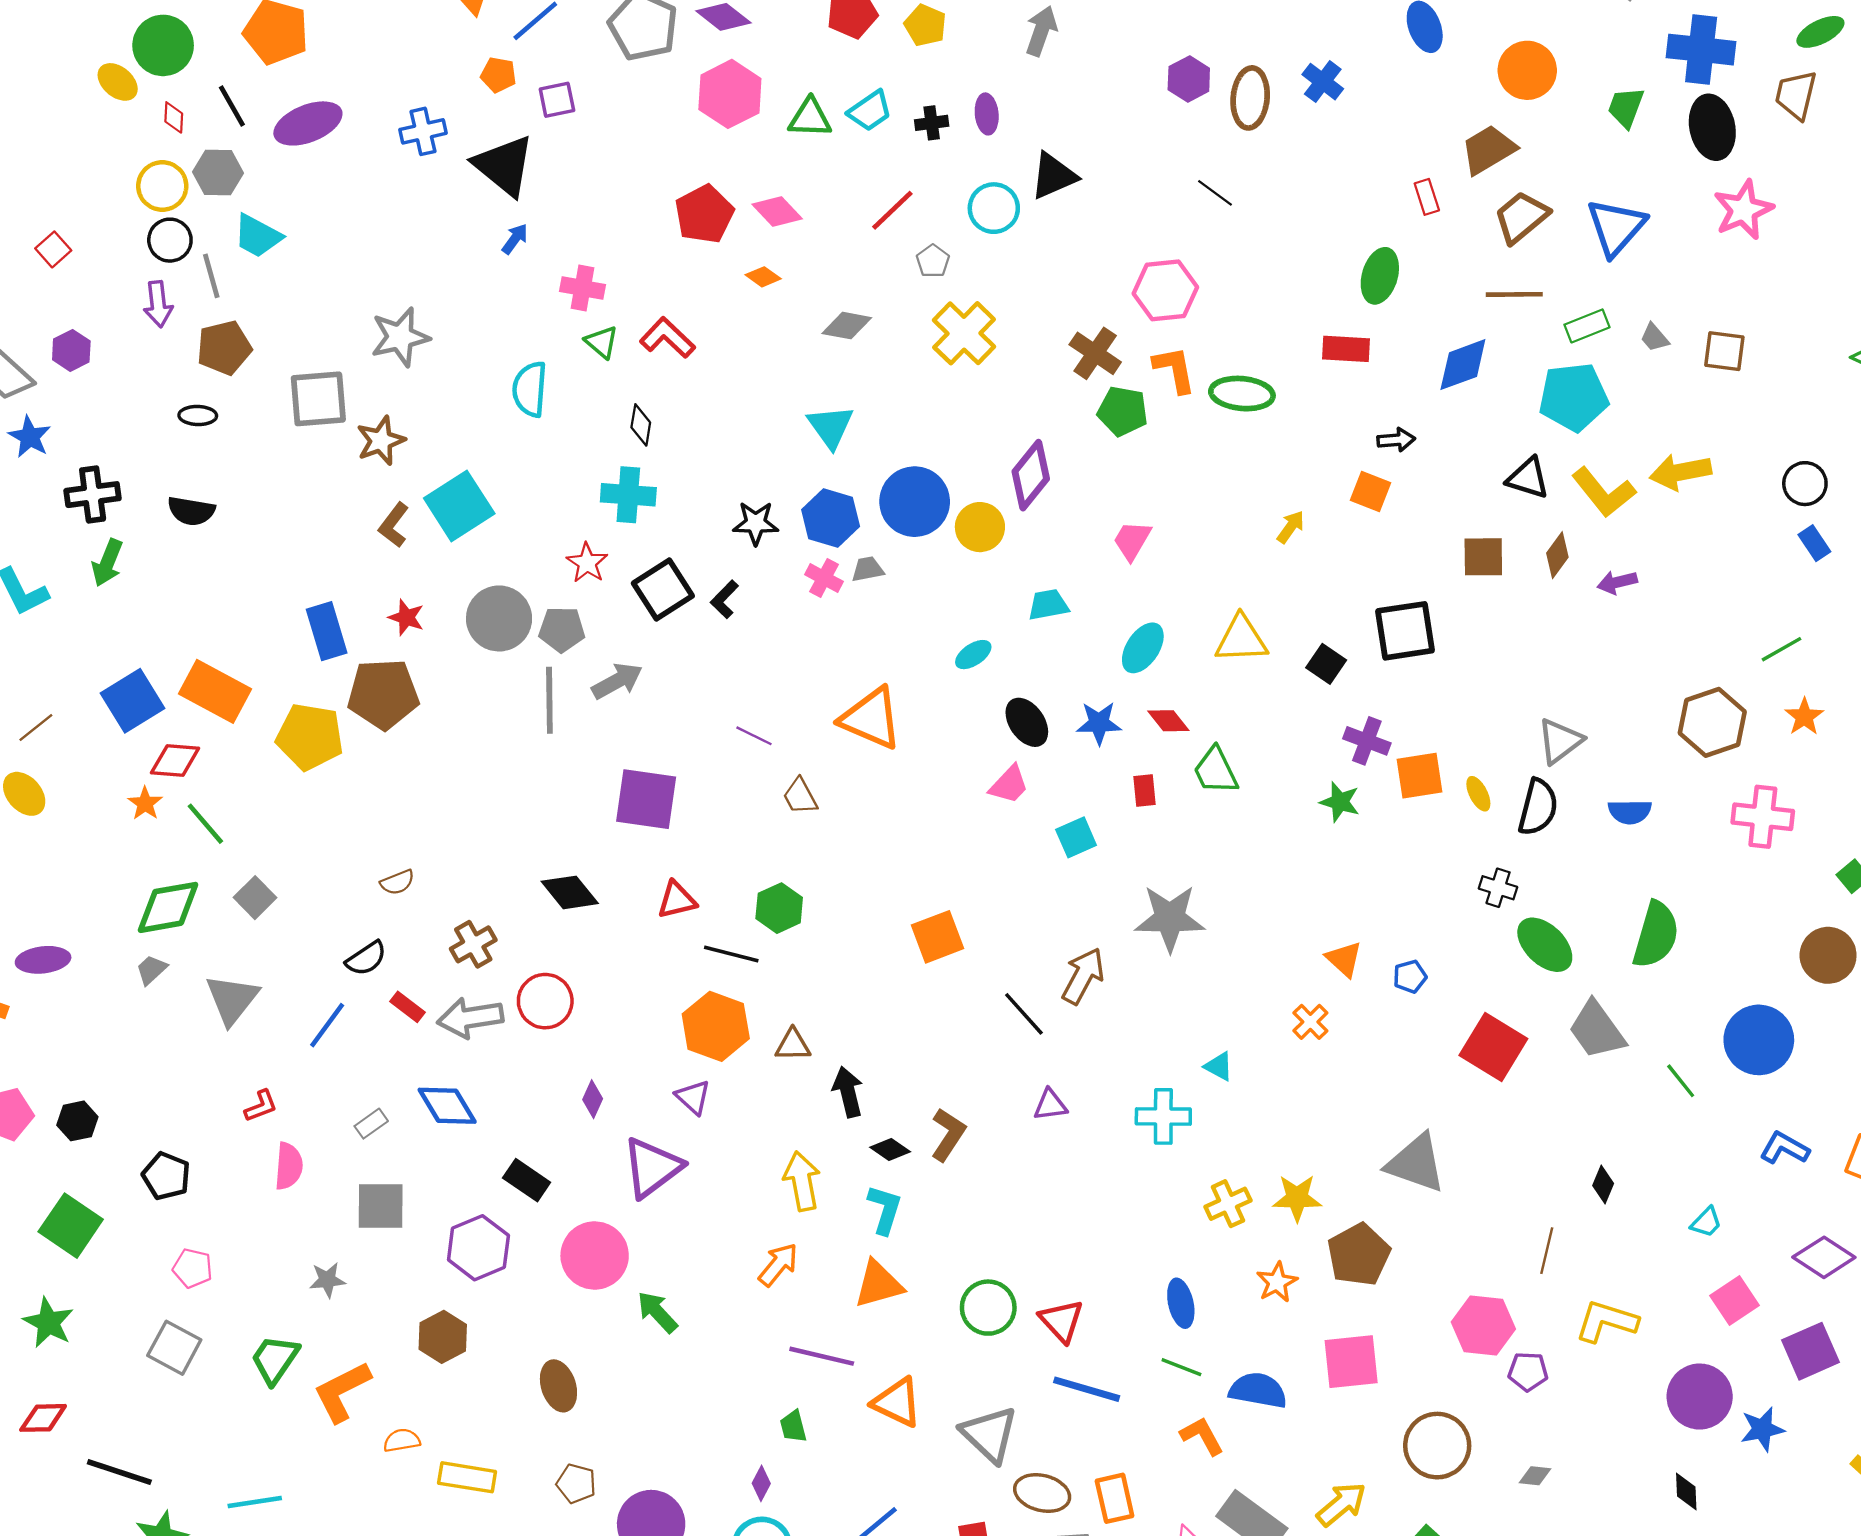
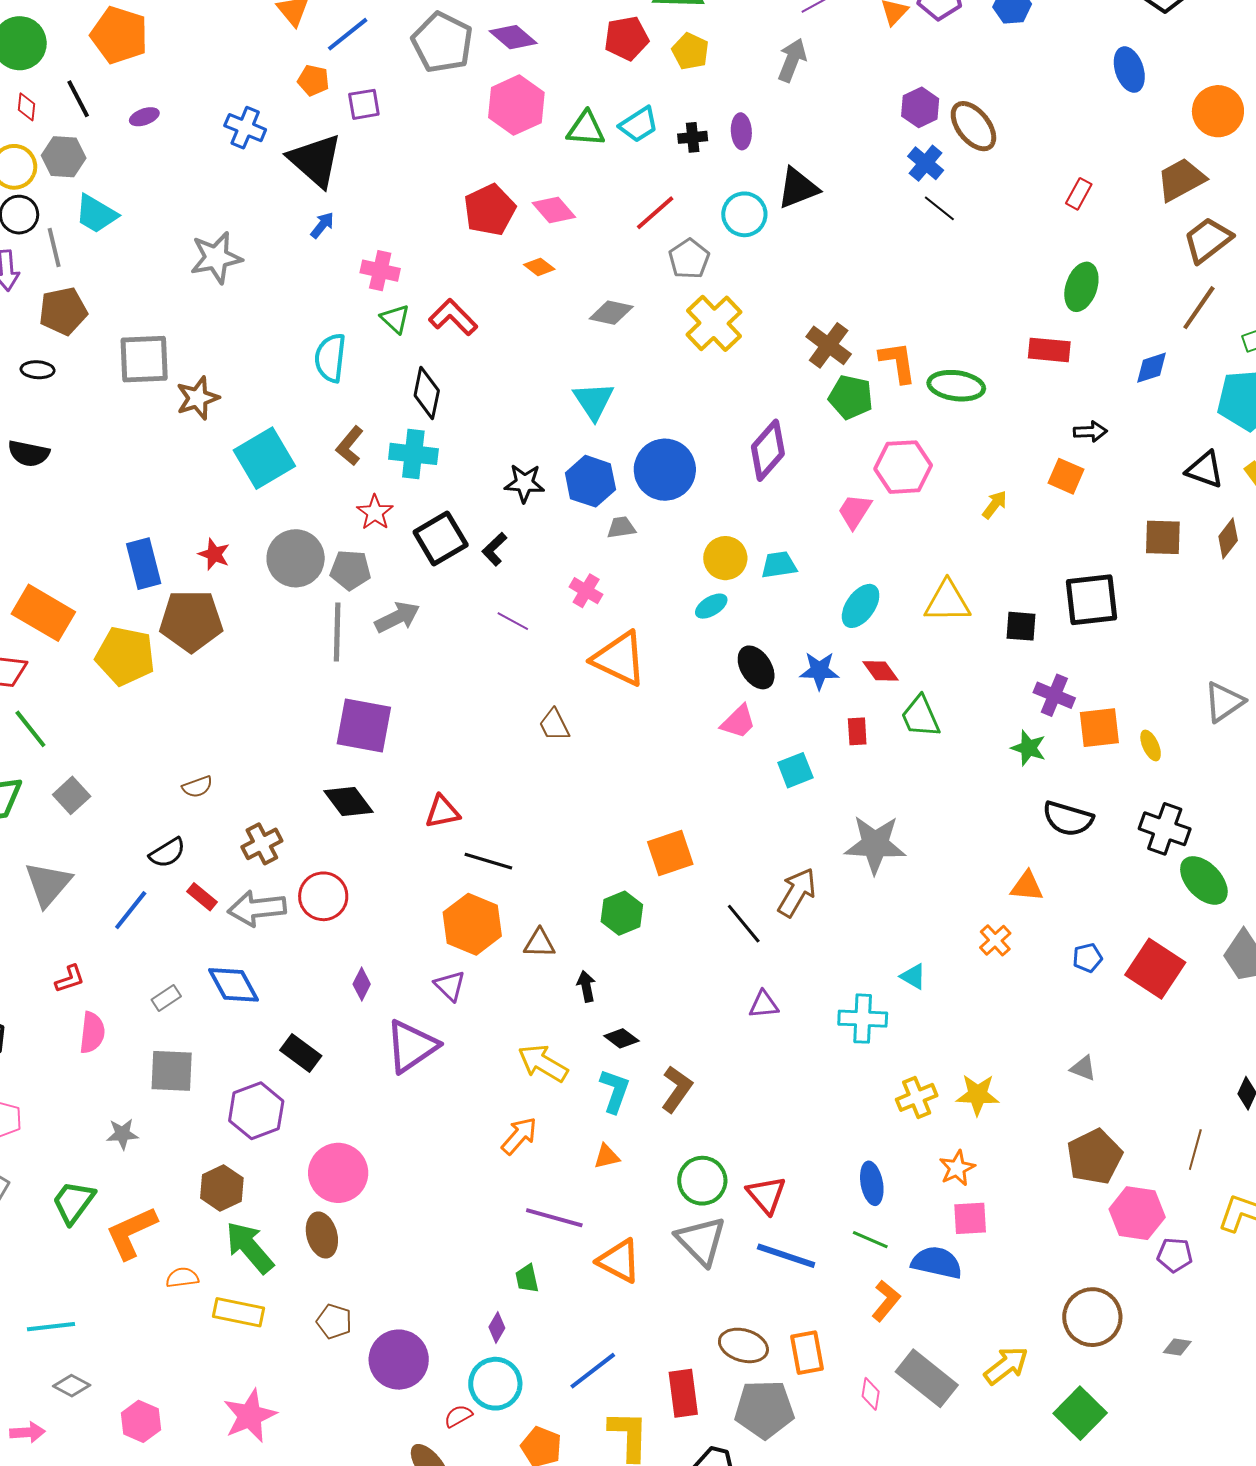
blue cross: (1323, 82) -> (926, 163), moved
brown ellipse: (1250, 98) -> (973, 126), turned -46
purple ellipse: (308, 123) -> (144, 117), size x0.5
blue cross: (423, 131) -> (245, 128), turned 33
red rectangle: (1427, 197) -> (1079, 194), moved, turned 44
gray pentagon: (933, 261) -> (689, 259), size x1.4
pink hexagon: (1165, 290) -> (903, 467), moved
brown line: (1514, 294) -> (1199, 308), turned -57
gray star: (400, 337) -> (216, 258), moved
blue diamond: (1463, 365) -> (1152, 368), size x0.7
black diamond: (641, 425) -> (427, 393), size x1.4
brown L-shape: (394, 525) -> (350, 446), moved
yellow circle: (980, 527) -> (725, 558), moved
pink cross: (824, 578) -> (586, 591), moved
black square: (1326, 664) -> (1021, 626), turned -32
purple line: (754, 736) -> (513, 621), moved
purple square: (646, 799) -> (364, 725), moved
black semicircle: (1538, 807) -> (1068, 819), moved, turned 90
black cross: (1498, 888) -> (1165, 829), size x1.5
green hexagon: (779, 908) -> (622, 913), moved
orange triangle: (1344, 959) -> (1027, 886), turned -39
blue pentagon: (1410, 977) -> (1087, 958), moved
black arrow: (848, 1092) -> (586, 986), size x0.7
brown L-shape: (948, 1135) -> (677, 1089), moved
gray triangle: (1416, 1163) -> (1083, 1068), size x0.5
yellow arrow: (802, 1181) -> (543, 1063), turned -51
pink circle: (595, 1255) -> (338, 1173), moved
brown pentagon: (1359, 1255) -> (1095, 1157), moved
orange triangle: (878, 1284) -> (607, 1156), size x0.6
green arrow: (657, 1312) -> (250, 1247), moved, size x1.4
pink square: (1351, 1362) -> (970, 1218), moved, size x0.7
gray triangle: (989, 1434) -> (701, 1241), moved
orange L-shape: (1202, 1436) -> (886, 1301), turned 66

